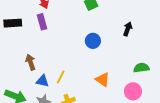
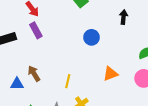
orange triangle: (103, 79) -> (110, 74), turned -42
blue triangle: (42, 81) -> (17, 84), moved

